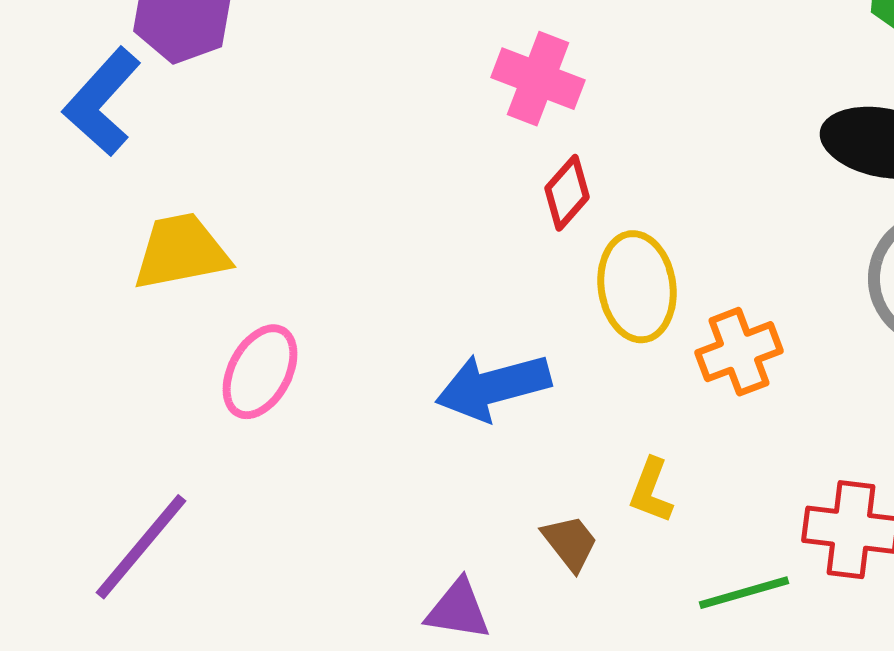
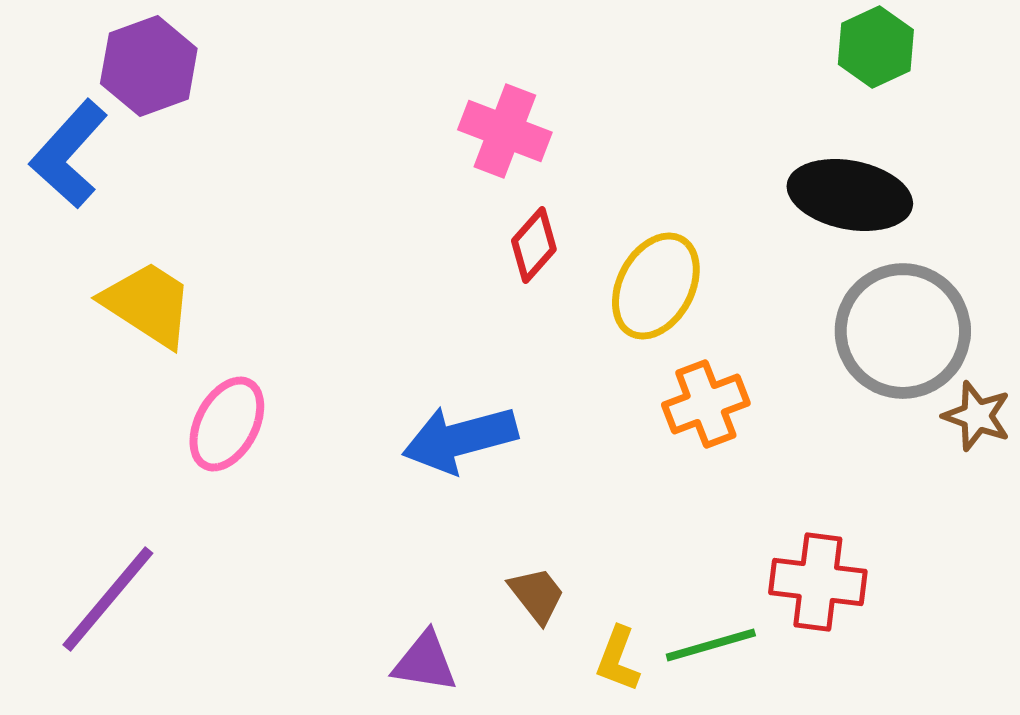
yellow trapezoid: (181, 252) -> (148, 304), turned 44
yellow ellipse: (637, 287) -> (656, 286), moved, turned 36
yellow L-shape: (651, 491) -> (618, 659), moved

